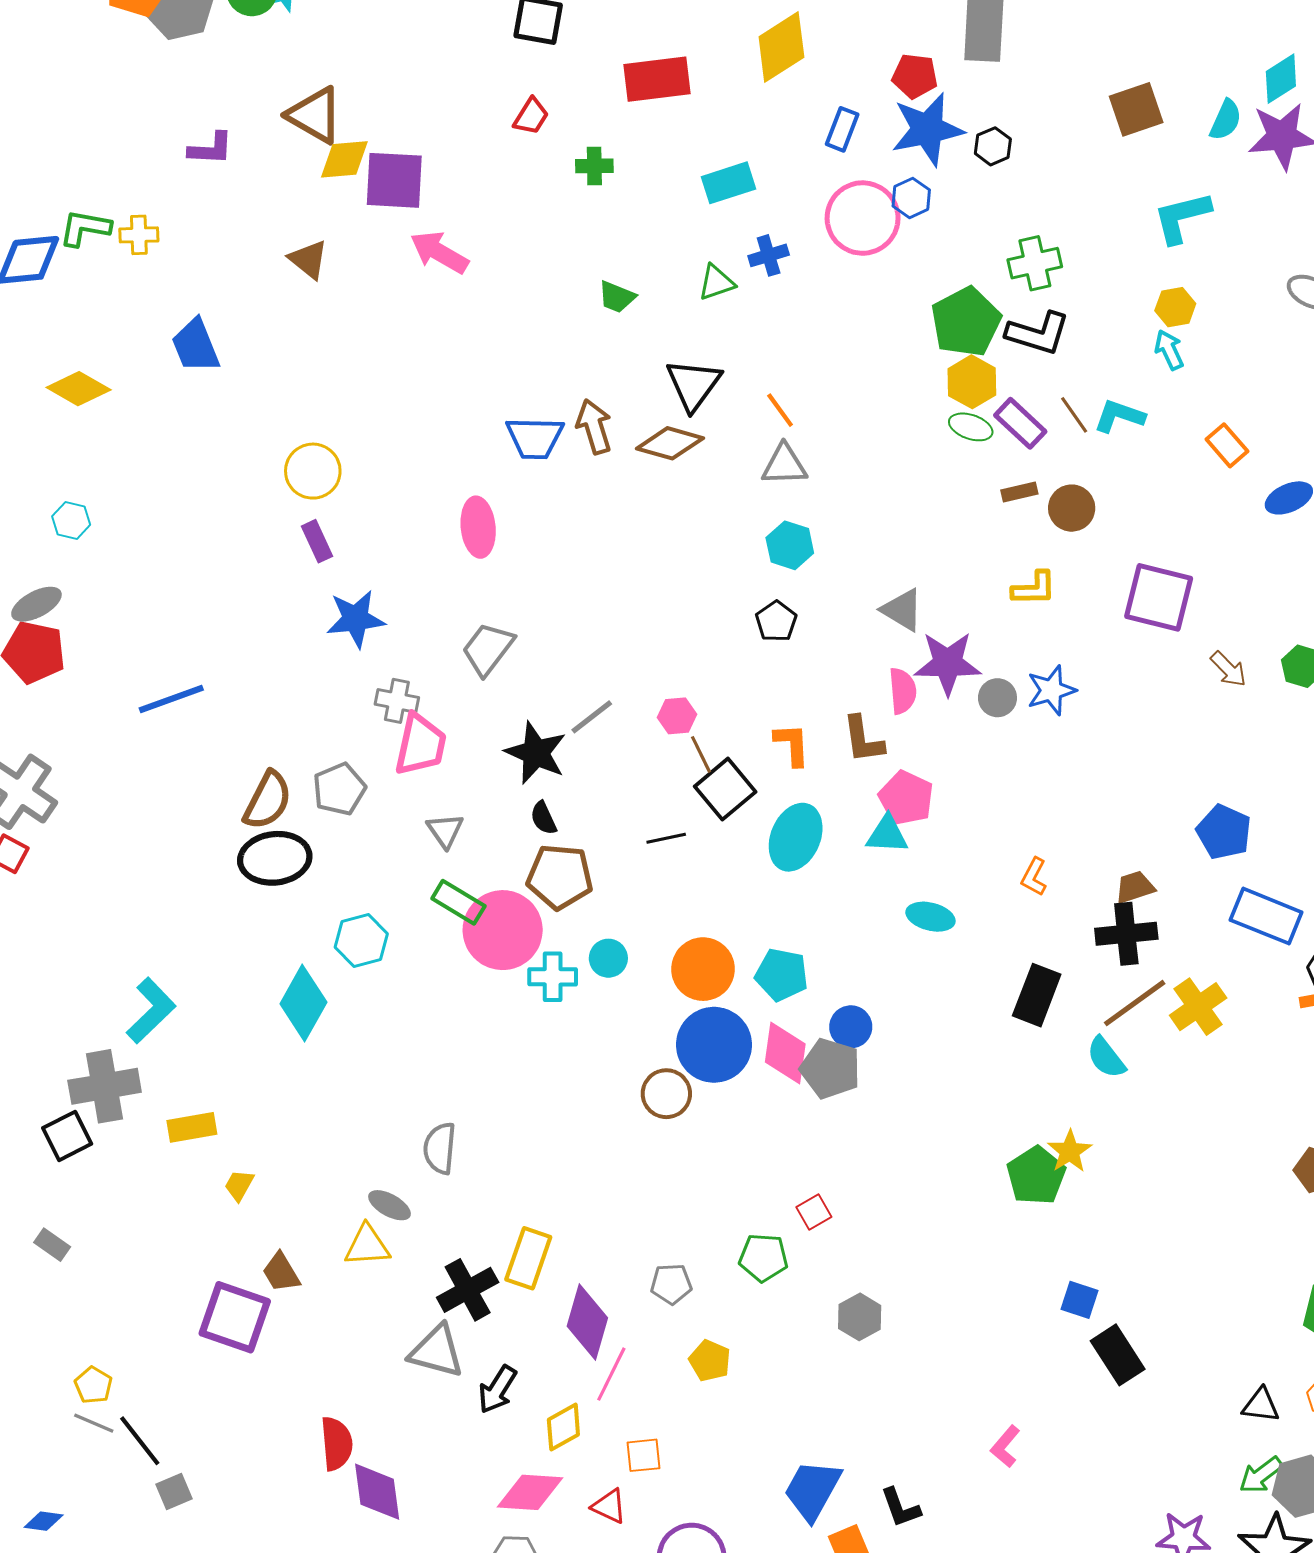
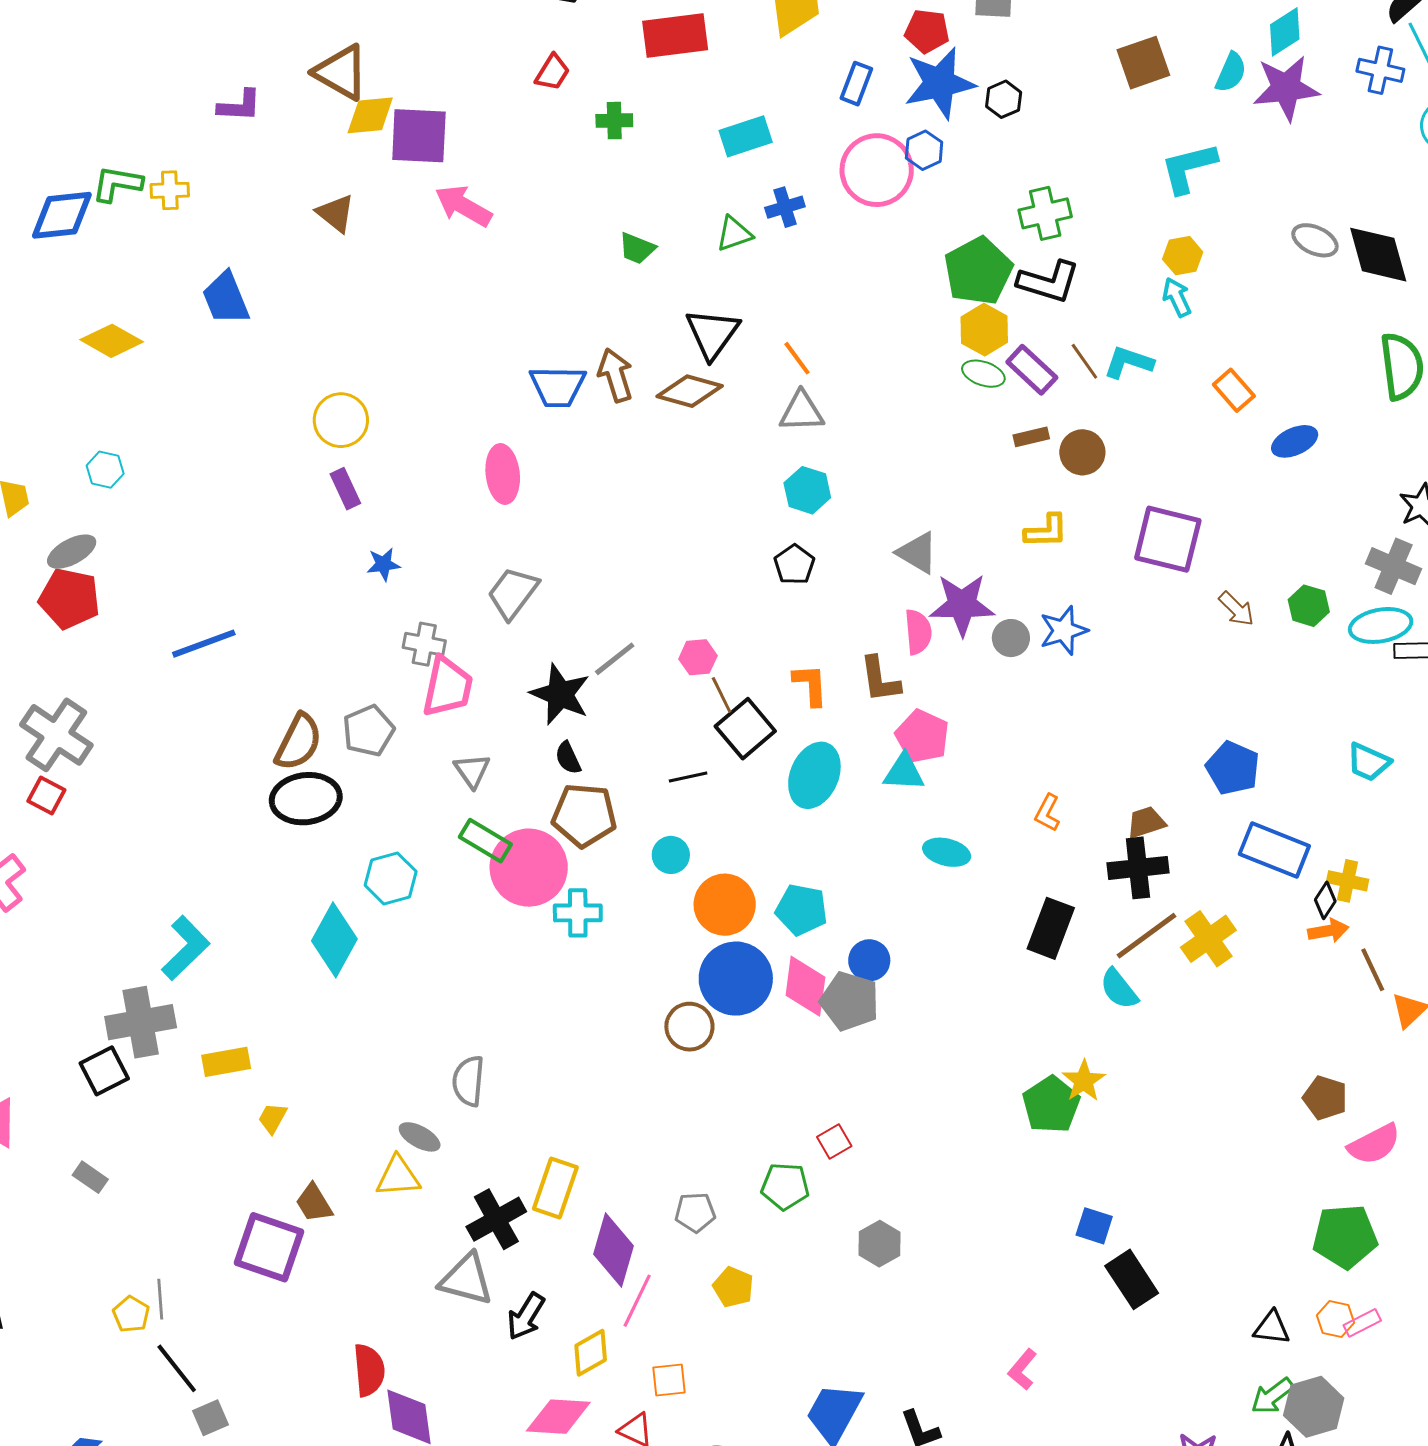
blue star: (356, 619) -> (383, 564), size x0.6
cyan circle: (608, 958) -> (671, 855), moved
gray line: (94, 1423) -> (160, 1299), moved, turned 63

